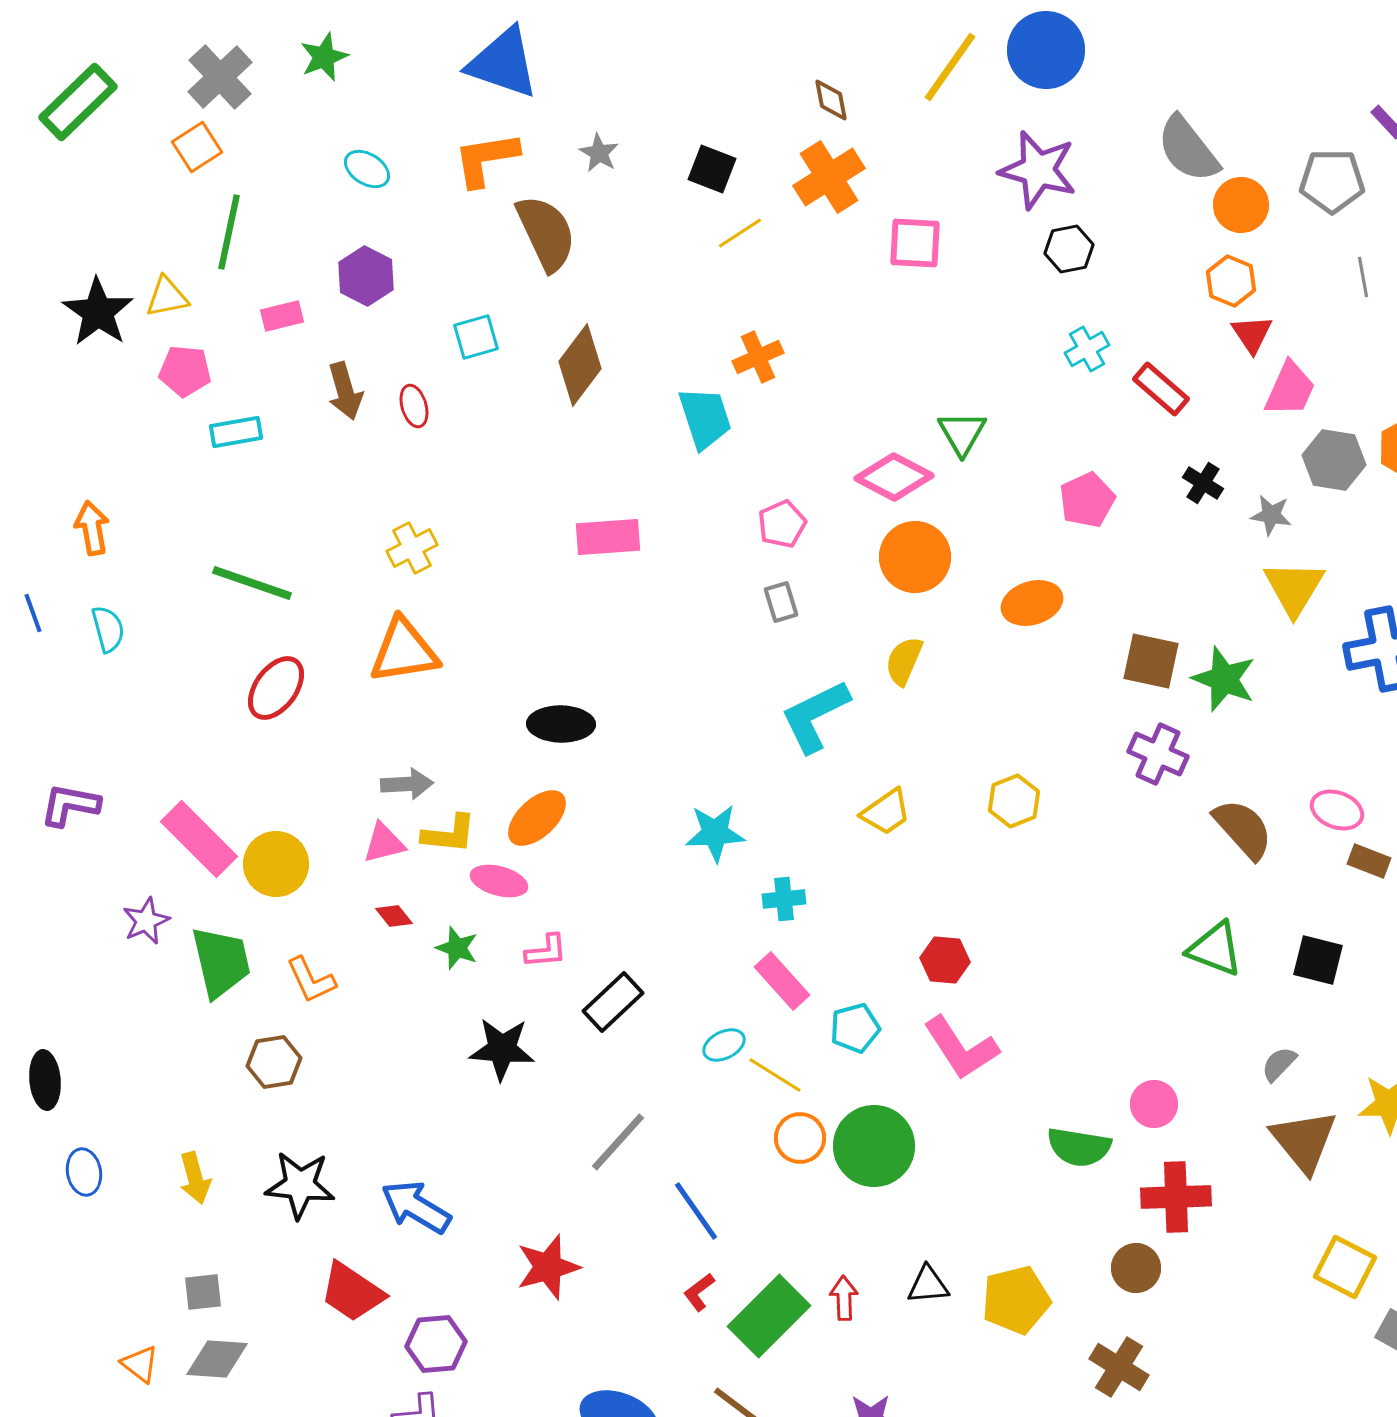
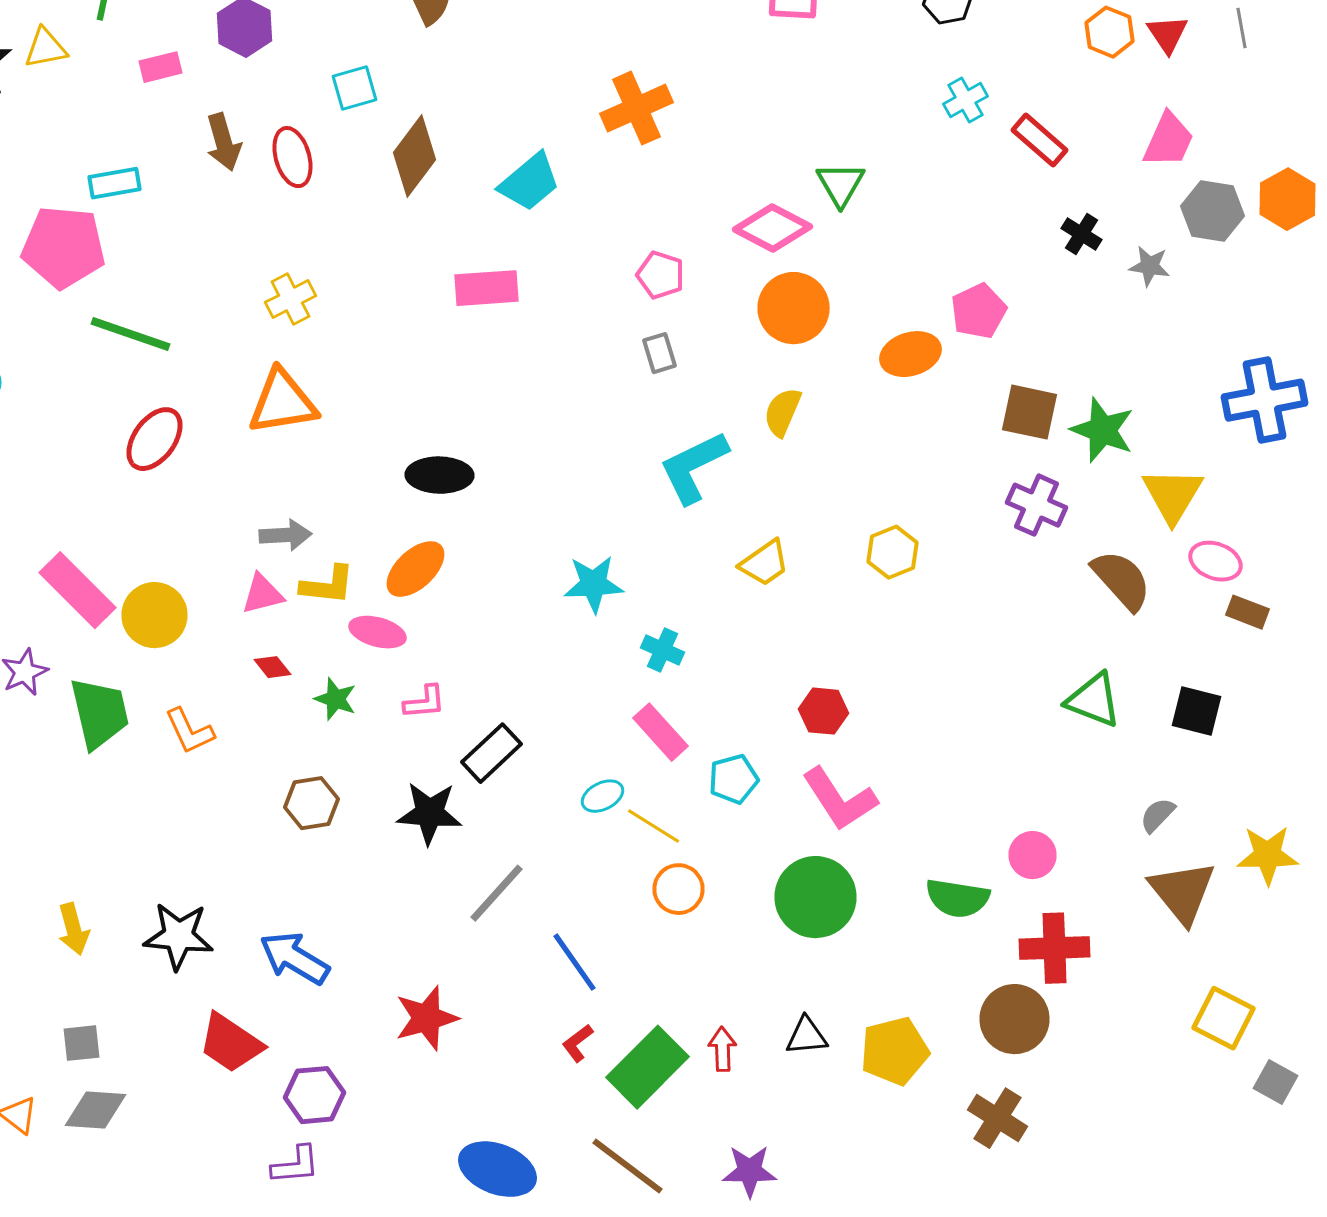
red triangle: (1252, 334) -> (1168, 34), moved
orange cross: (758, 357) -> (636, 108), size x1.4
brown diamond: (580, 365) -> (414, 156), moved
pink pentagon: (185, 371) -> (64, 247), moved, size x1.6
red ellipse: (414, 406) -> (292, 157), size x1.4
cyan trapezoid: (705, 418) -> (530, 182), moved, turned 68
pink pentagon: (1087, 500) -> (978, 311), moved
pink pentagon: (782, 524) -> (660, 275), turned -30
yellow triangle: (1294, 588) -> (1172, 495), moved
cyan cross: (784, 899) -> (662, 650), turned 30
black star: (502, 1049) -> (430, 813), moved
brown hexagon: (274, 1062) -> (312, 803), moved
green circle: (874, 1146) -> (816, 897), moved
brown circle: (1136, 1268) -> (1014, 1019), size x1.4

